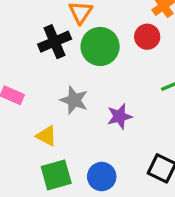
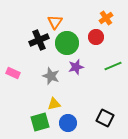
purple star: (120, 116) -> (76, 67), moved
yellow triangle: (46, 136) -> (54, 104), moved, turned -40

